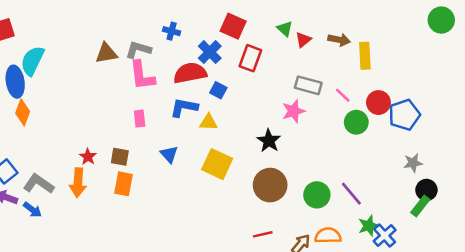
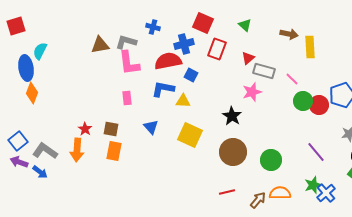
red triangle: (303, 40) -> (248, 58), moved
blue cross: (210, 52) -> (184, 44), turned 30
cyan semicircle: (32, 61) -> (40, 51), size x0.7
red circle: (378, 103) -> (319, 105), moved
purple line: (351, 194) -> (316, 152), moved

